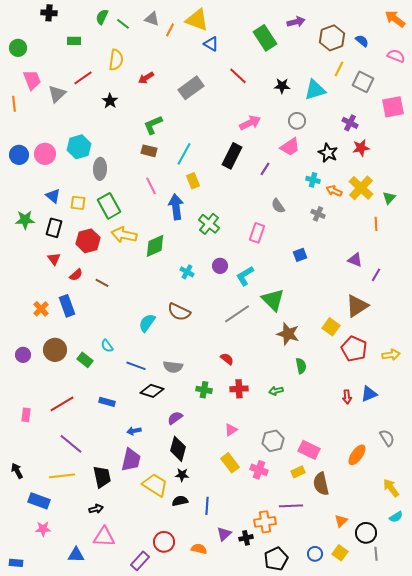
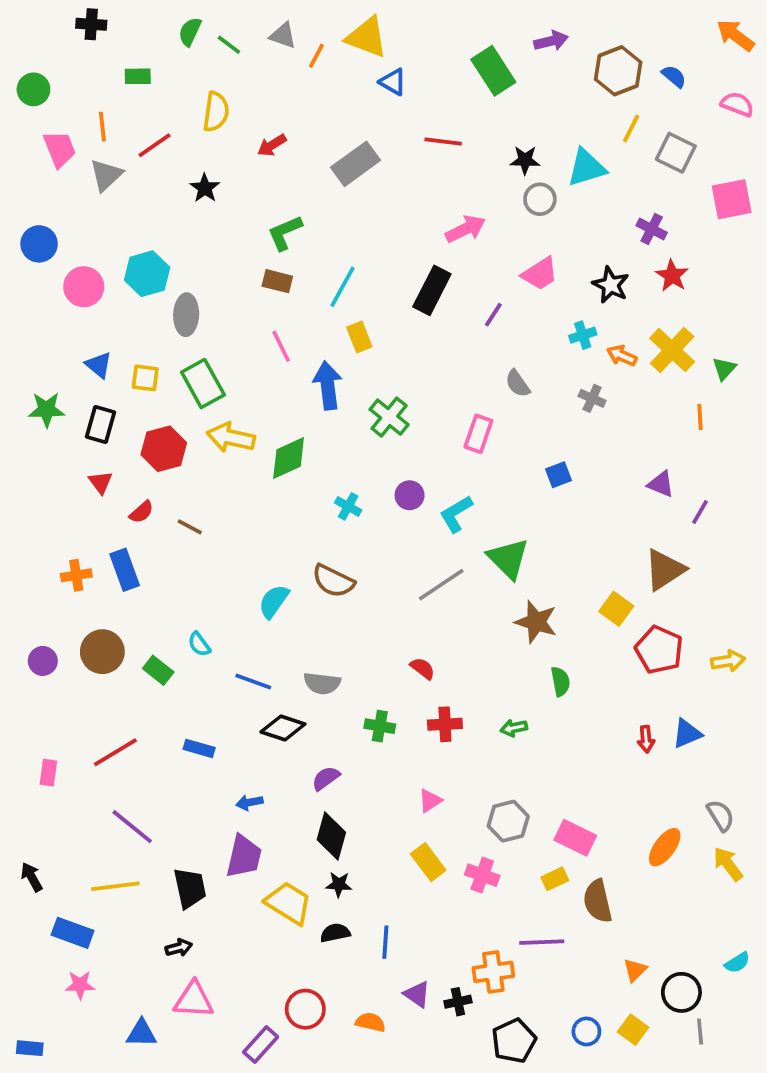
red line: (238, 76) -> (443, 141), turned -36
orange line: (14, 104) -> (102, 127), moved
gray circle: (297, 121) -> (540, 199), moved
red star: (361, 148) -> (672, 276), turned -30
blue circle: (19, 155) -> (39, 244), moved
cyan cross: (313, 180) -> (583, 335), turned -32
orange cross: (41, 309) -> (76, 575), turned 35
yellow arrow: (391, 488) -> (728, 864), moved
purple triangle: (224, 534) -> (417, 994), turned -42

